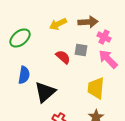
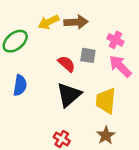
brown arrow: (88, 22) -> (76, 22), moved
yellow arrow: (58, 24) -> (49, 22), moved
black triangle: (45, 92) -> (69, 95), moved

